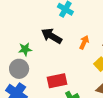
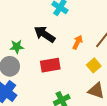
red rectangle: (57, 81) -> (50, 65), moved

